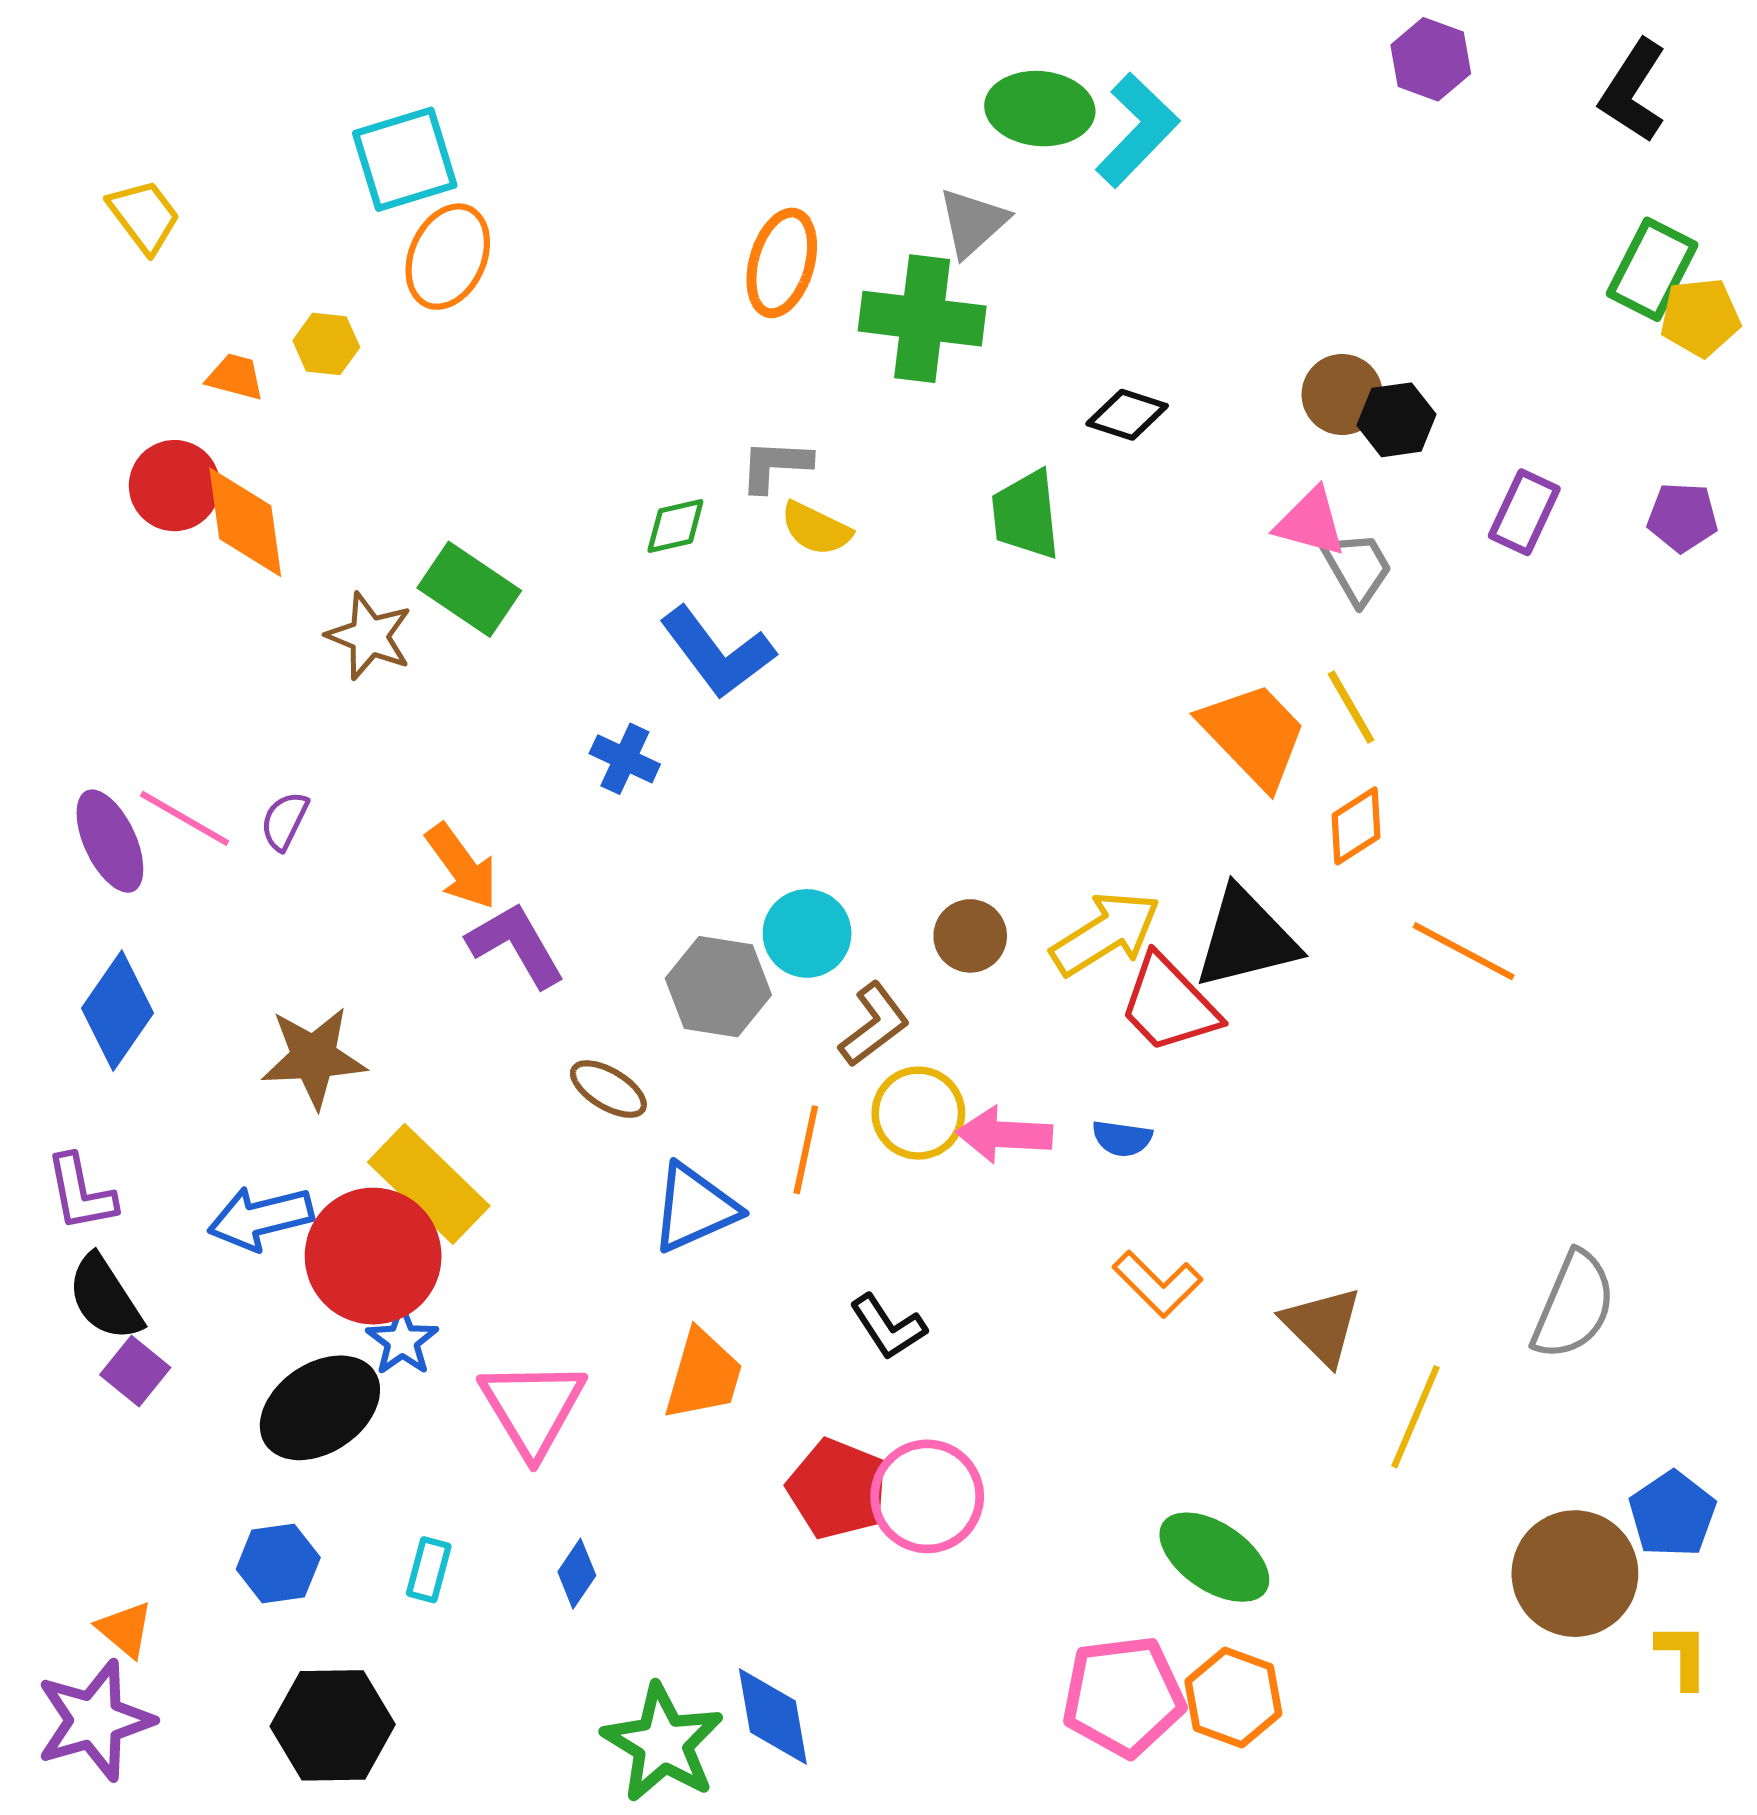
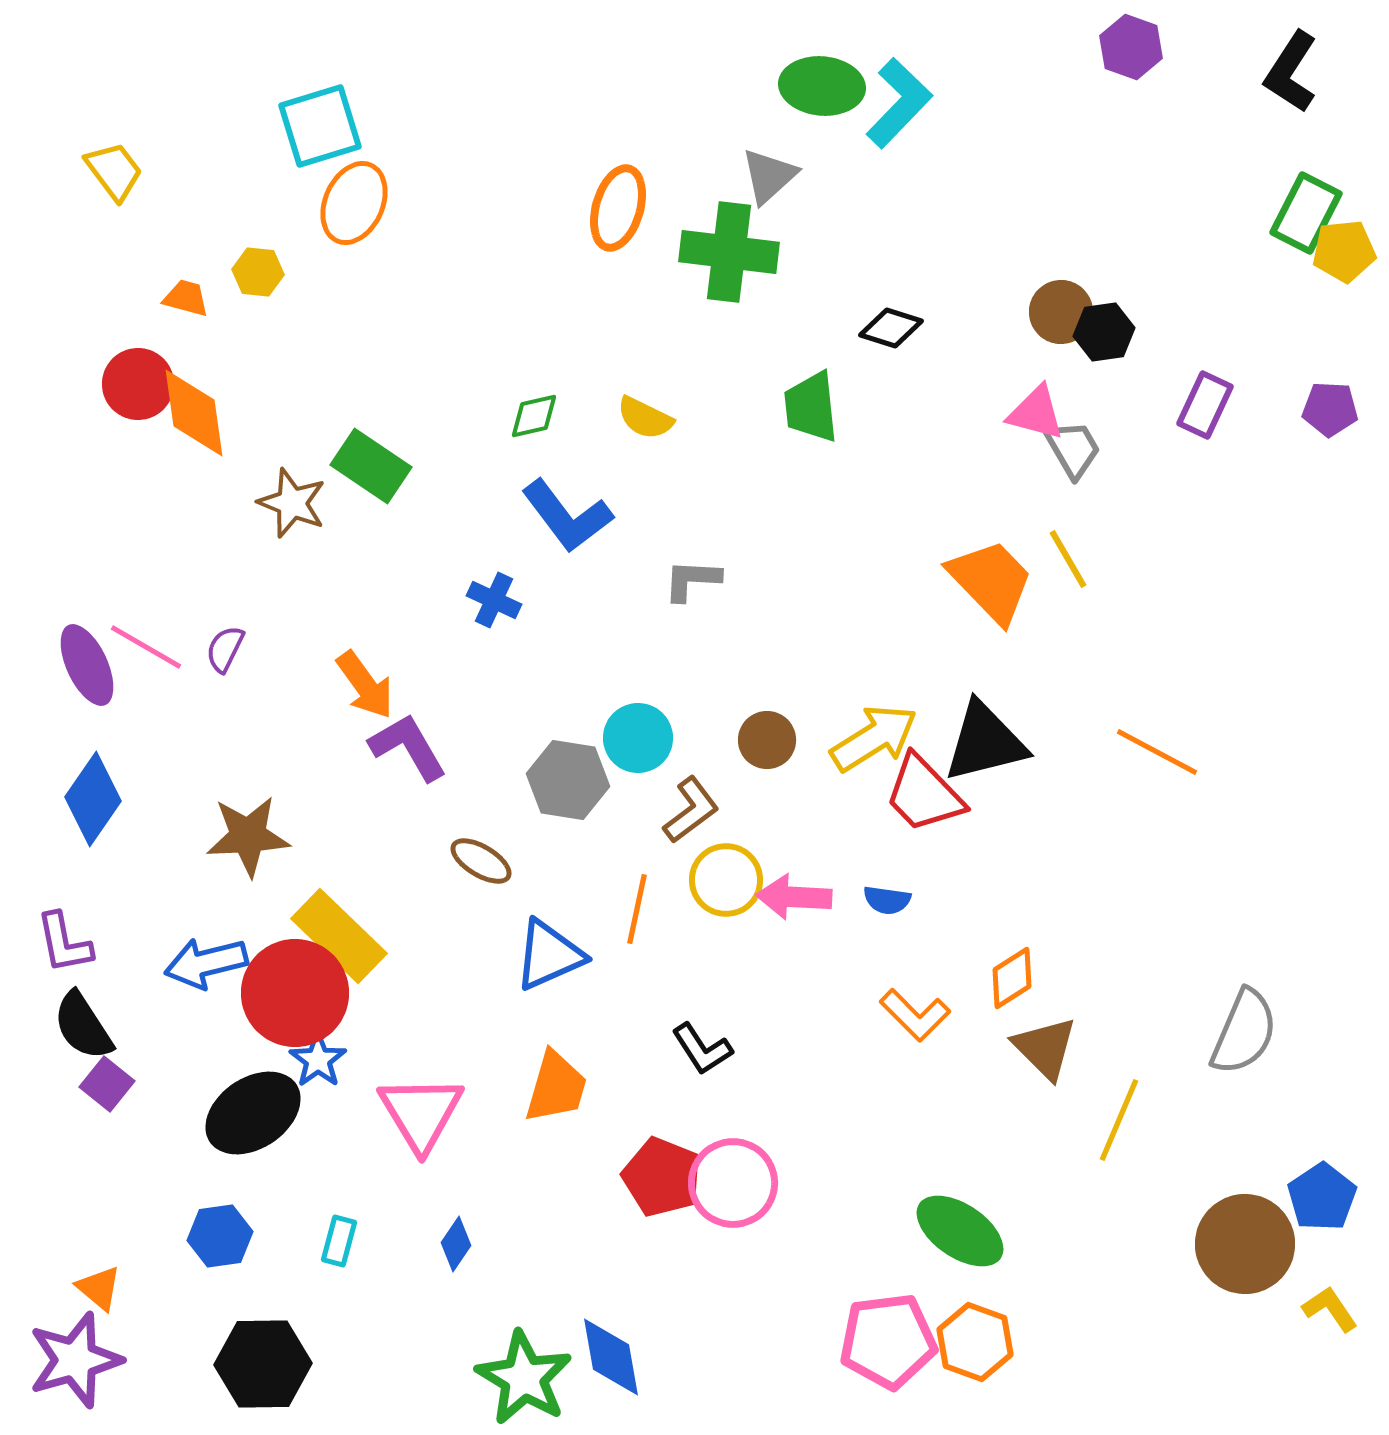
gray L-shape: (775, 465) -> (692, 580), moved
orange diamond: (1356, 826) -> (1012, 978), moved
yellow L-shape: (1682, 1656) -> (1330, 1309), turned -34

